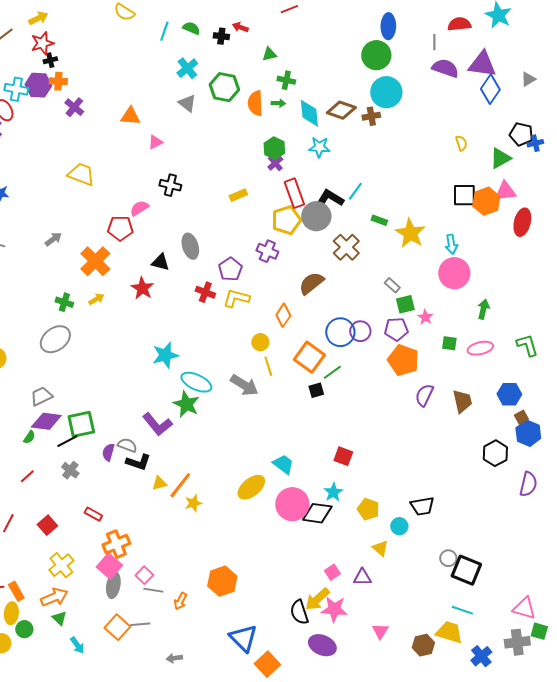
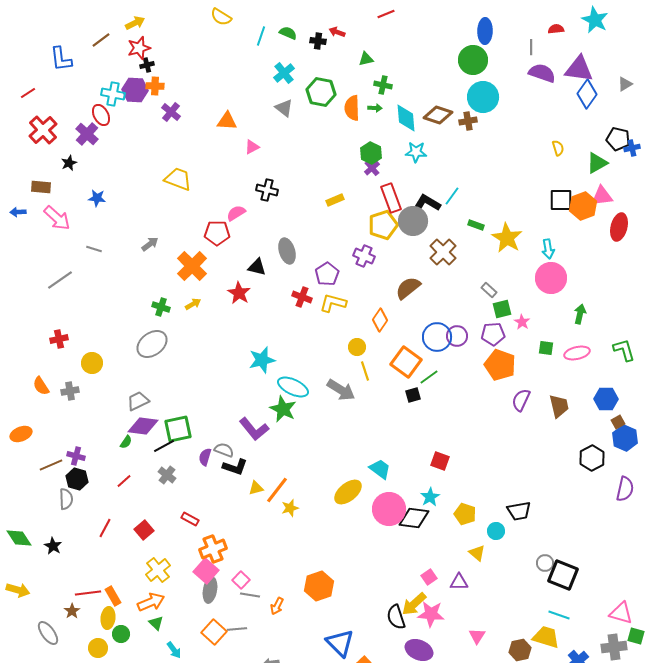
red semicircle: (459, 24) -> (556, 29), size x0.7

